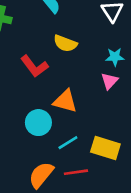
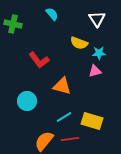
yellow semicircle: (65, 43) -> (79, 43), moved
pink triangle: (109, 81) -> (95, 71), turned 32
cyan circle: (38, 123) -> (27, 101), moved

